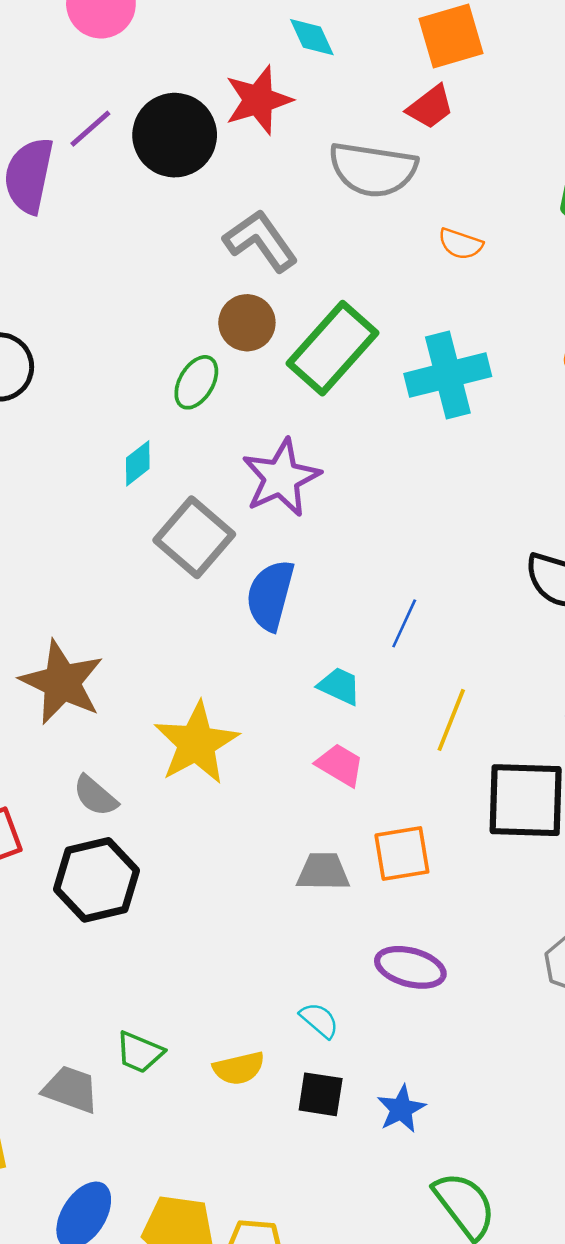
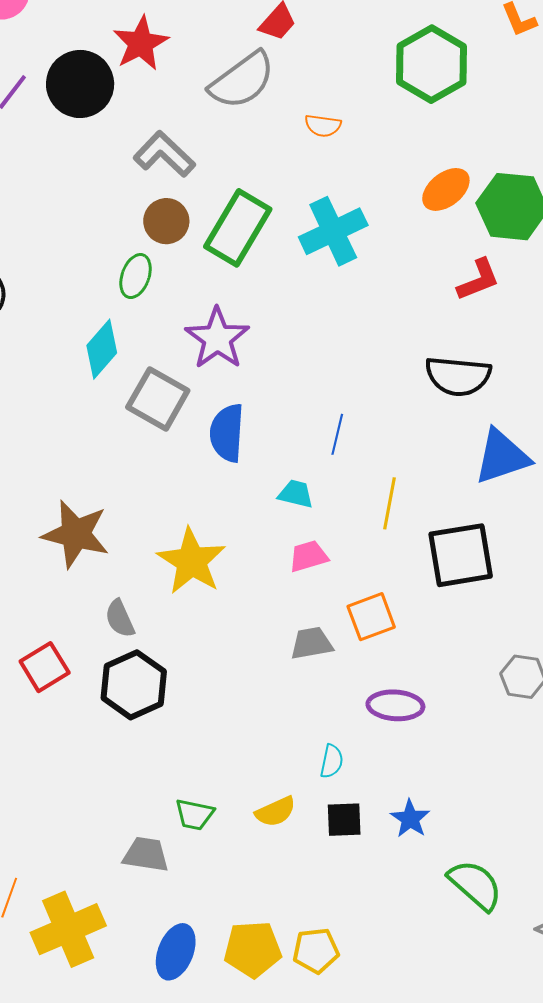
gray semicircle: (373, 169) -> (242, 80), turned -34
cyan diamond: (138, 463) -> (102, 349), size x1.5
pink trapezoid: (340, 765) -> (308, 556), turned -36
gray semicircle: (95, 796) -> (120, 619), turned 36
cyan semicircle: (319, 1020) -> (332, 761), turned 72

